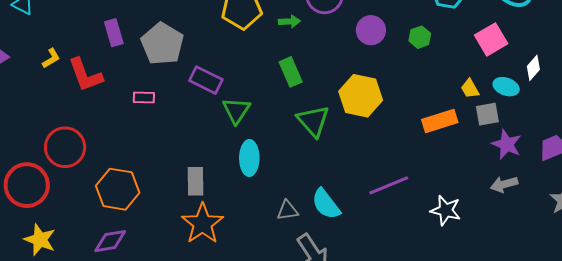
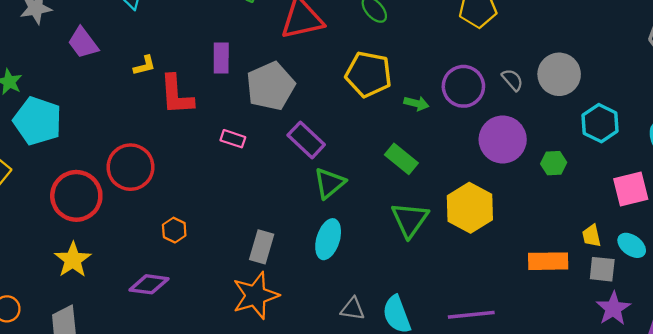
purple circle: (371, 30) -> (503, 139), size x1.4
green rectangle: (291, 72) -> (401, 159), turned -44
orange hexagon: (118, 189) -> (174, 230), size x0.5

